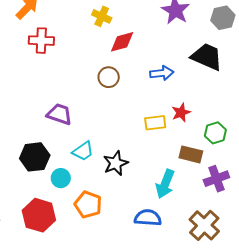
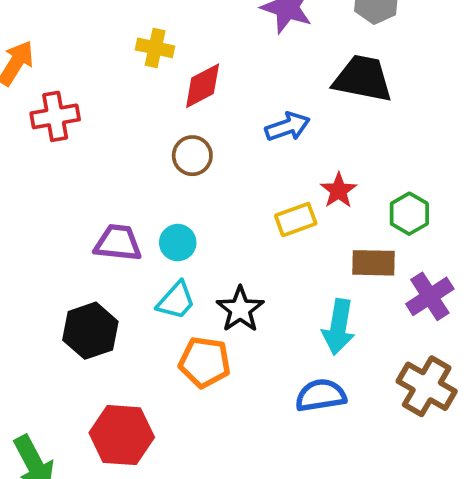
cyan circle: (61, 178) -> (178, 243), moved
orange pentagon: (88, 205) -> (205, 362), moved

